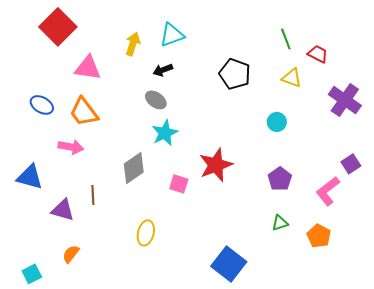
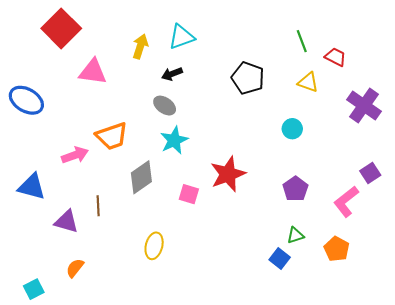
blue ellipse: (42, 105) -> (26, 100), moved, size x1.4
orange trapezoid: (84, 112) -> (112, 136), moved, turned -72
pink arrow: (71, 147) -> (75, 155), turned -30
blue square: (229, 264) -> (280, 258), moved, size x0.6

